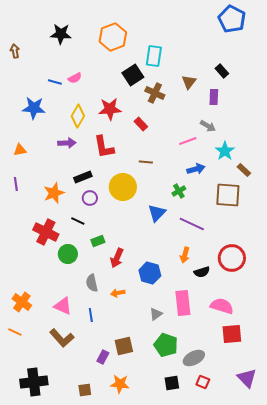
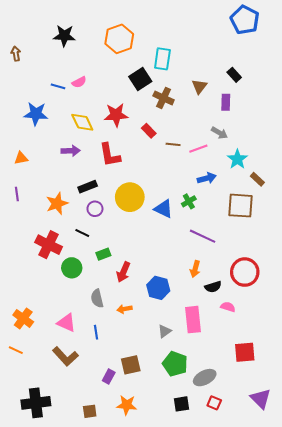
yellow diamond: (78, 116) -> (82, 122), turned -55
brown line: (146, 162) -> (173, 144), moved
blue triangle: (157, 213) -> (164, 209), moved, turned -48
pink semicircle: (222, 306) -> (228, 307), moved, size x0.6

